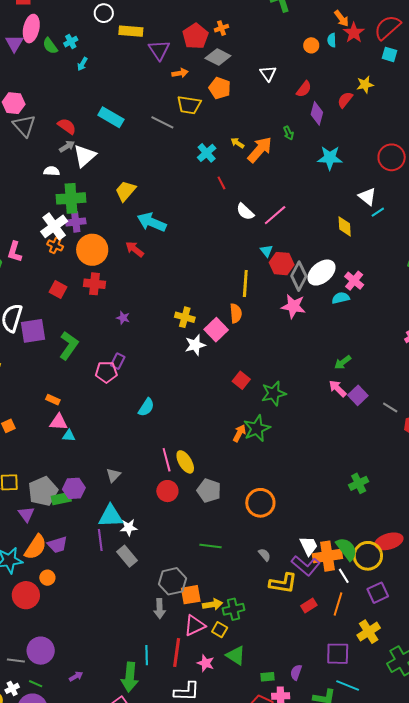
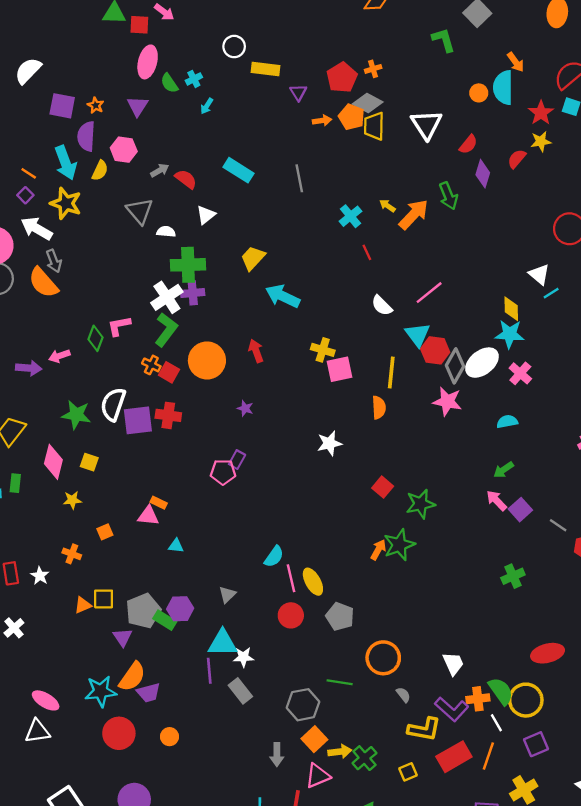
red star: (354, 33) -> (541, 113), moved
cyan semicircle: (332, 40) -> (503, 88), size x2.0
purple triangle: (14, 43) -> (137, 106), moved
purple triangle: (159, 50) -> (298, 92), size x0.7
white triangle: (268, 73) -> (426, 124), size x1.6
orange pentagon: (220, 88) -> (351, 117), moved
yellow trapezoid: (189, 105) -> (374, 126), moved, turned 80
gray line: (162, 122) -> (299, 178), turned 50
gray triangle: (24, 126) -> (140, 211), moved
green arrow: (289, 133) -> (448, 196), size x1.6
gray arrow: (67, 146) -> (160, 170), moved
white triangle: (85, 156) -> (206, 215), size x0.7
cyan star: (330, 158) -> (510, 334), moved
white semicircle: (245, 212) -> (382, 306), moved
orange cross: (55, 245) -> (151, 365), moved
red arrow: (135, 249) -> (256, 351), moved, turned 30
orange circle: (92, 250) -> (207, 360), moved
cyan triangle: (266, 251) -> (418, 335), size x1.6
pink L-shape: (15, 252) -> (119, 326), turned 60
red cross: (95, 284) -> (168, 415), moved
cyan semicircle: (341, 298) -> (507, 422), moved
yellow cross: (185, 317) -> (323, 350), moved
pink square: (216, 330) -> (339, 369), moved, turned 30
green L-shape: (69, 346) -> (166, 330), moved
cyan semicircle: (146, 407) -> (274, 557), moved
pink triangle: (58, 422) -> (148, 516), moved
green cross: (359, 483) -> (513, 576), moved
green rectangle: (61, 499) -> (165, 620), turned 42
orange circle: (260, 503) -> (383, 658), moved
red ellipse: (389, 541) -> (548, 653), moved
purple trapezoid: (57, 545) -> (149, 693), moved
white trapezoid: (309, 546) -> (453, 664), moved
orange cross: (327, 556) -> (478, 699), size x0.7
orange circle: (47, 578) -> (169, 737), moved
gray hexagon: (172, 581) -> (303, 705), moved
orange square: (191, 595) -> (314, 739), turned -35
red rectangle: (309, 606) -> (454, 757), size x1.8
green cross: (234, 609) -> (364, 758), turned -30
yellow square: (220, 630) -> (408, 772), moved, turned 35

